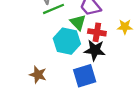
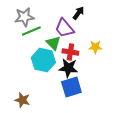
brown star: (38, 75) -> (22, 100), moved
blue square: (85, 76) -> (71, 87), moved

